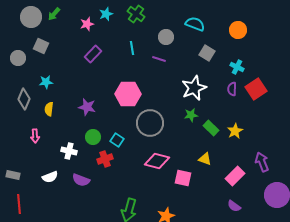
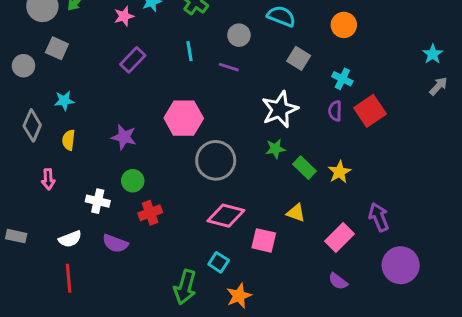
cyan square: (117, 140) -> (219, 262), moved
red line: (19, 204) -> (69, 278), moved

